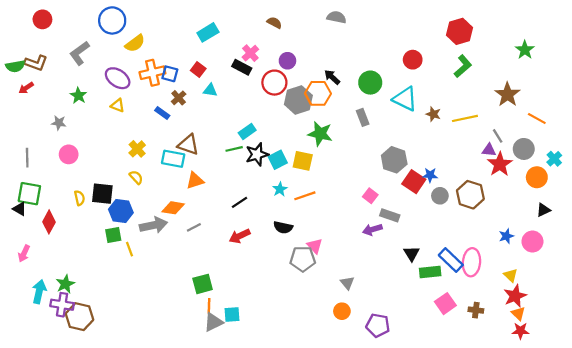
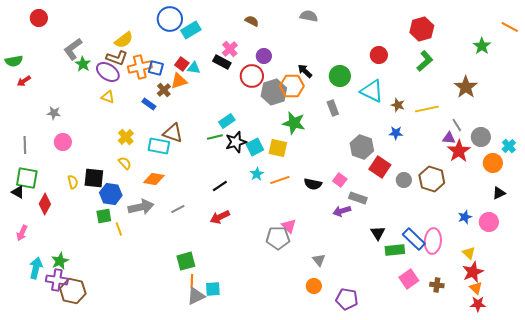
blue circle: (112, 20) -> (170, 19), moved
brown L-shape: (36, 63) -> (117, 58), moved
cyan triangle: (210, 90) -> (194, 68), moved
green star: (78, 96) -> (83, 64), moved
orange line: (537, 118) -> (510, 27), moved
blue star: (430, 175) -> (396, 133), moved
orange triangle: (195, 181) -> (179, 81), moved
orange diamond: (173, 208) -> (154, 179), moved
black semicircle: (283, 227) -> (313, 184), moved

